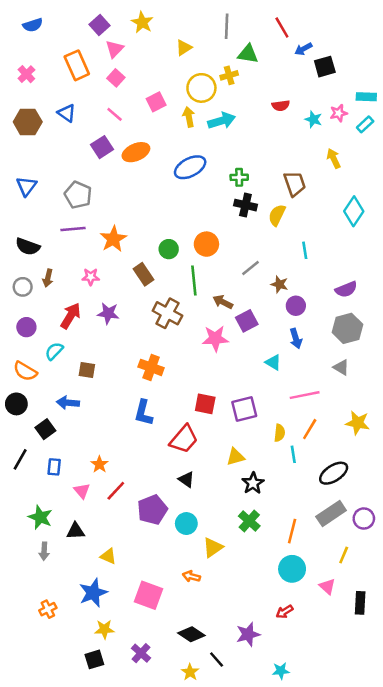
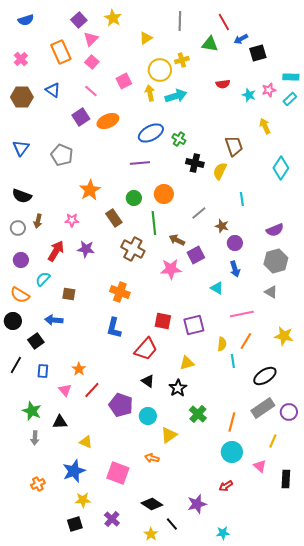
green triangle: (248, 54) -> (210, 44), moved
green cross: (239, 177) -> (179, 139), moved, turned 32
purple line: (73, 229) -> (140, 163), moved
black star: (253, 483) -> (178, 388), moved
purple pentagon: (152, 510) -> (121, 405), turned -30

